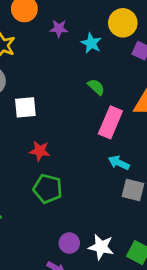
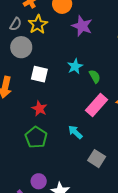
purple star: (59, 29) -> (82, 26), size x1.5
cyan star: (91, 43) -> (75, 66), moved
cyan arrow: (119, 163) -> (75, 132), moved

